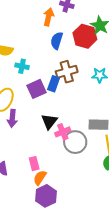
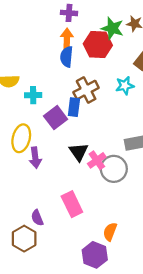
orange arrow: (49, 17) -> (67, 39), moved
pink rectangle: (34, 164) -> (72, 204), size x1.5
orange semicircle: (40, 178) -> (110, 232), moved
purple hexagon: (46, 196) -> (95, 255), moved

